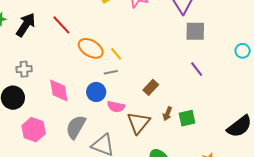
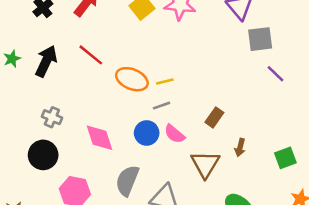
yellow line: (116, 54) -> (165, 82), turned -56
gray cross: (24, 69) -> (52, 117), turned 35
purple line: (197, 69) -> (275, 74), moved
pink semicircle: (116, 107) -> (174, 134), moved, turned 36
green square: (187, 118) -> (285, 158), moved

